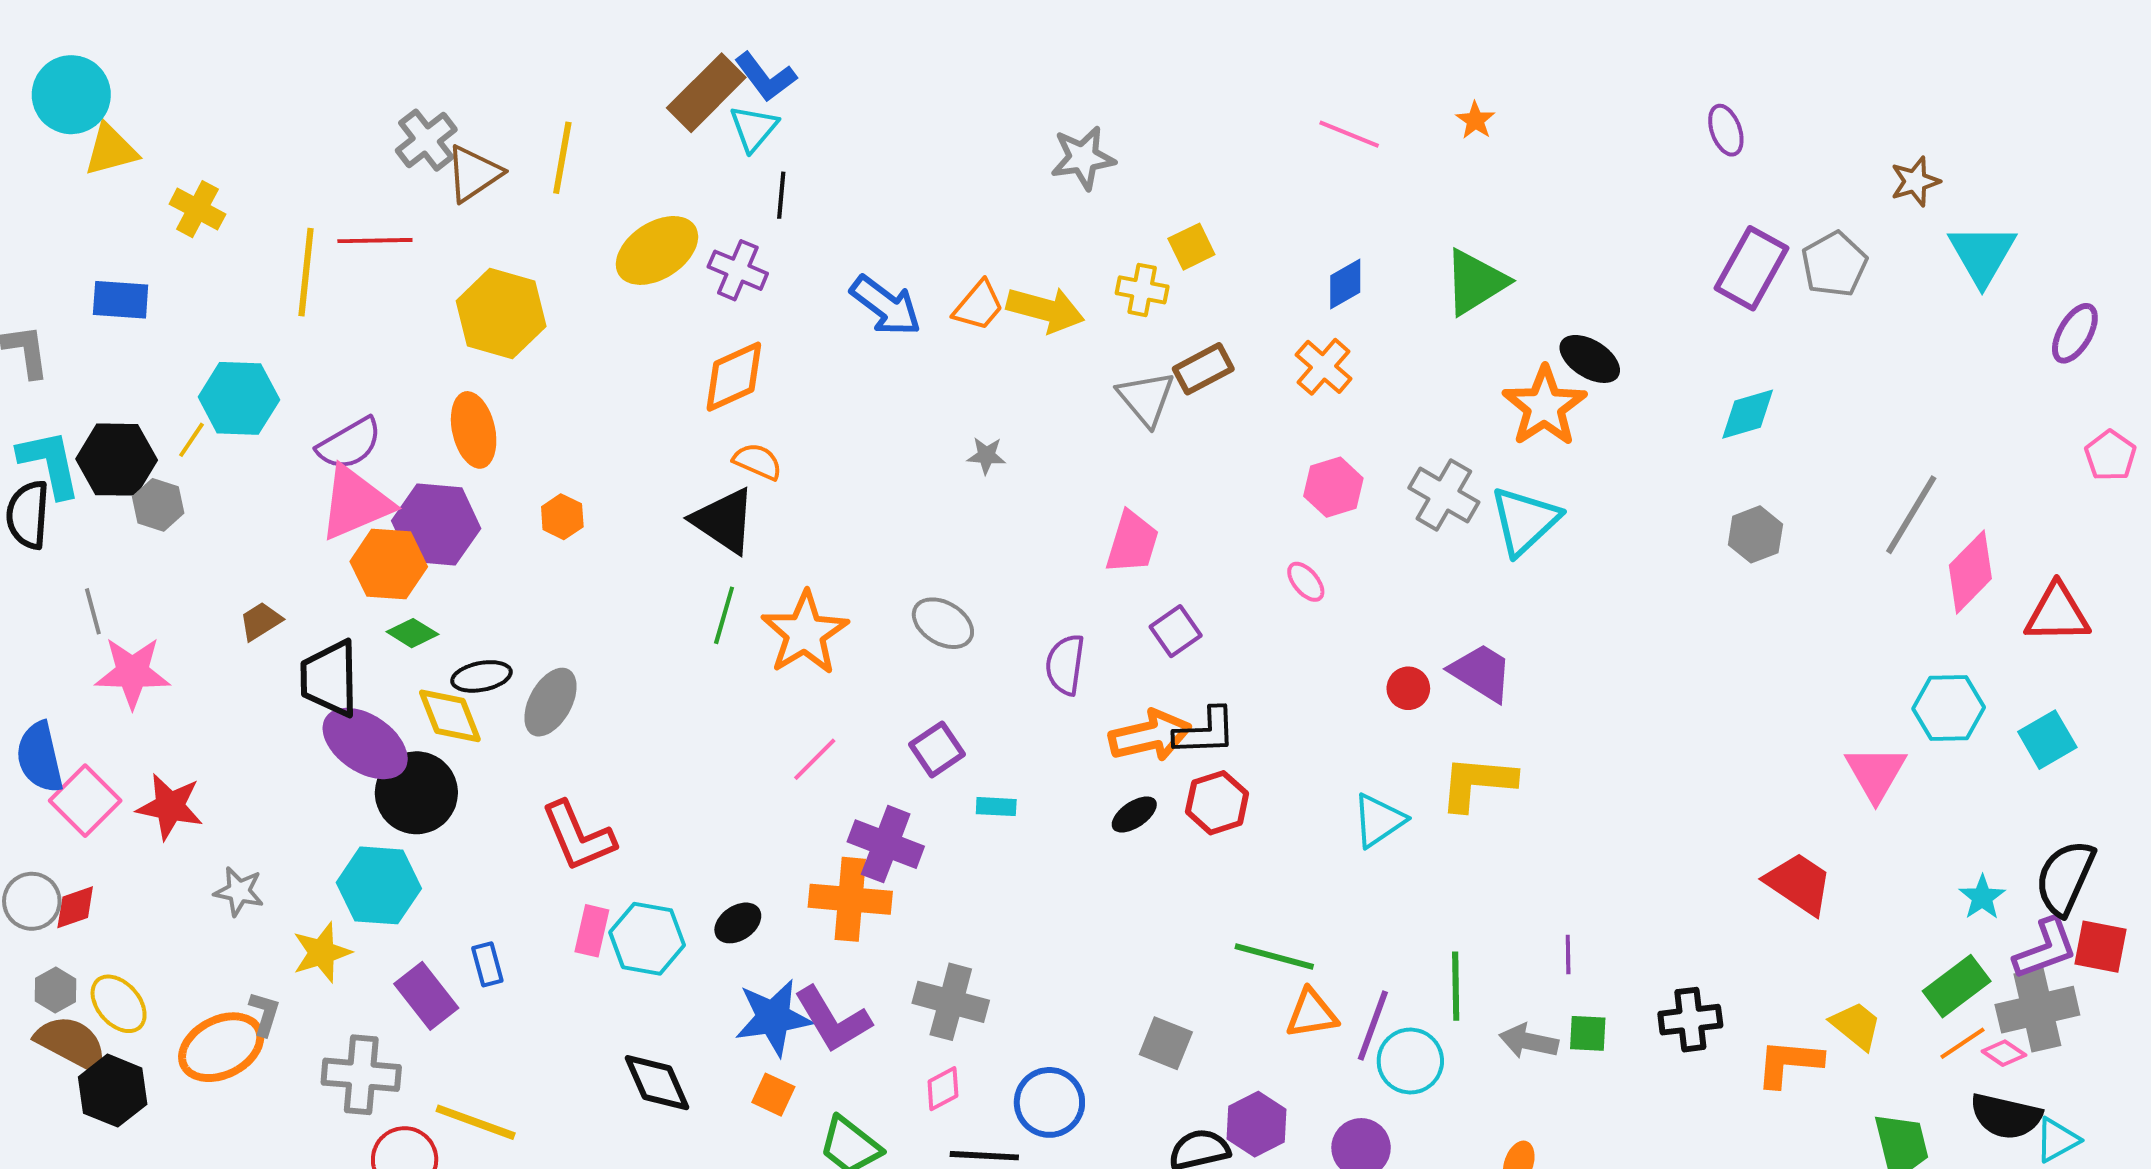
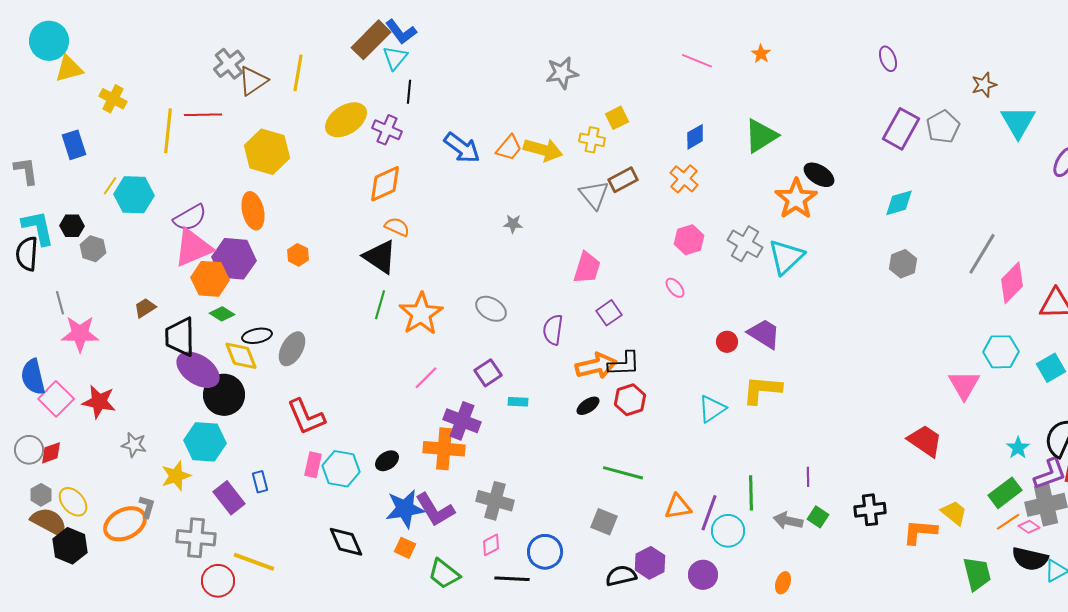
blue rectangle: (121, 300) -> (74, 145), turned 68
yellow line: (192, 440) -> (110, 186), moved
black hexagon: (117, 460) -> (72, 226), size x0.6
green line: (1274, 956) -> (623, 473), moved
green square: (1588, 1033) -> (818, 517), turned 30

